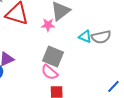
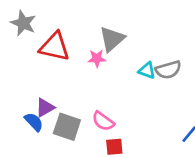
gray square: (53, 56) -> (67, 127), moved

